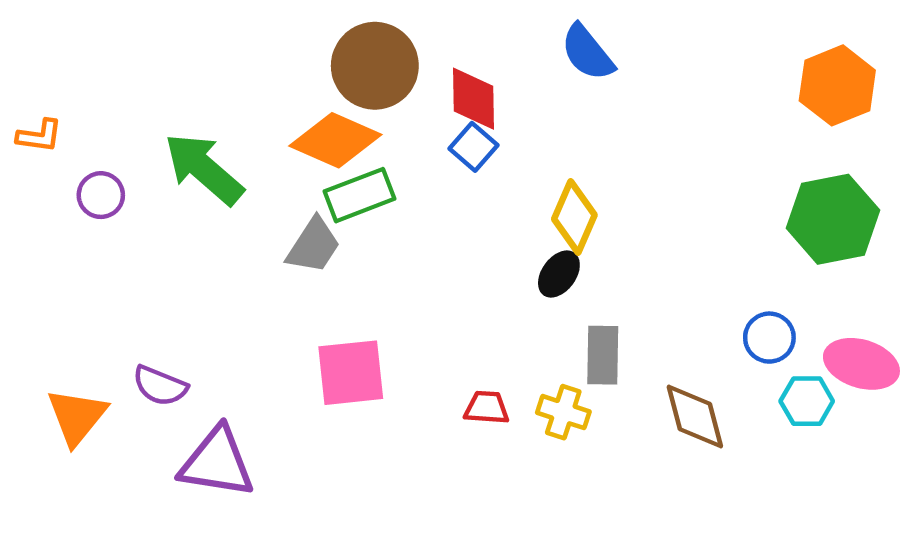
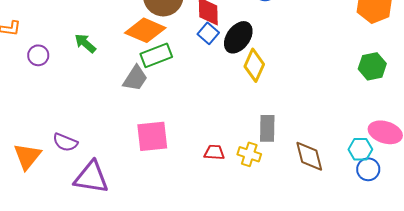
green arrow: (204, 169) -> (85, 43), size x0.6
green hexagon: (833, 219) -> (372, 66), size x0.7
black ellipse: (559, 274) -> (238, 37), moved, size x1.5
blue circle: (769, 338) -> (368, 169), moved

